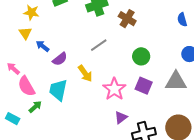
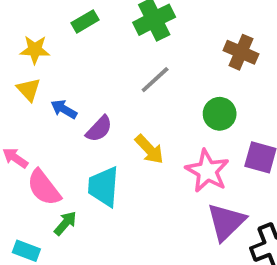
brown cross: (127, 19) -> (241, 52), moved
gray line: (99, 45) -> (155, 80), moved
green circle: (141, 56) -> (220, 114), moved
purple triangle: (121, 117) -> (226, 222), size x1.6

